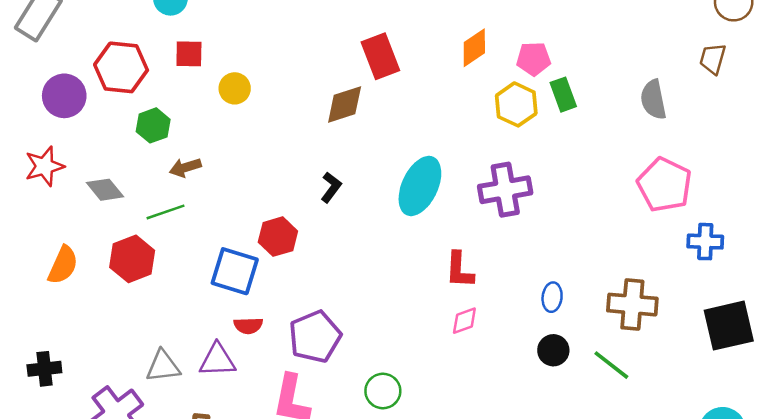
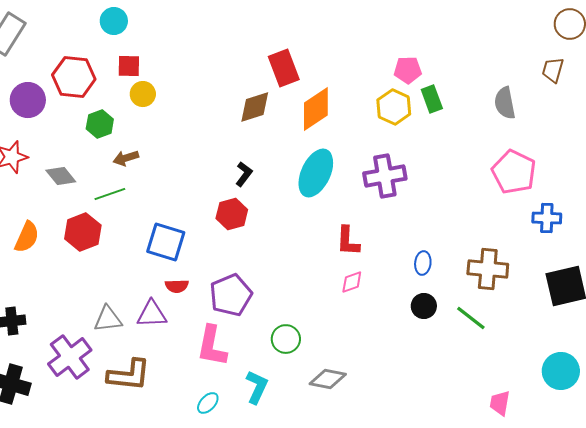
orange diamond: (474, 48) -> (316, 109), moved, size x1.4
yellow circle: (235, 88) -> (143, 94), moved
red hexagon: (278, 237) -> (232, 214), moved

